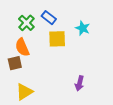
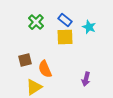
blue rectangle: (49, 18) -> (65, 20), moved
orange semicircle: (22, 47) -> (45, 69), moved

